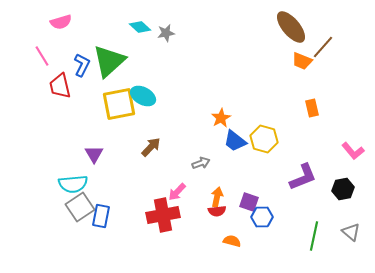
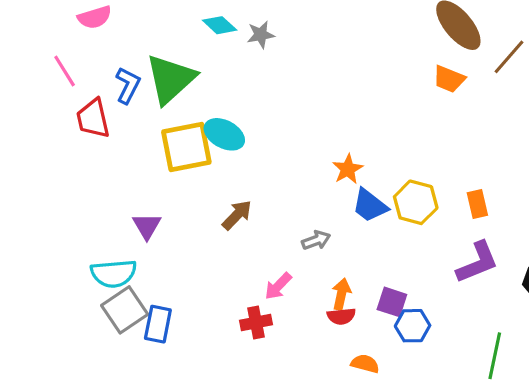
orange trapezoid: (302, 61) -> (449, 79), moved
orange rectangle: (312, 108) -> (477, 204), moved
red cross: (163, 215) -> (256, 323), size x0.6

